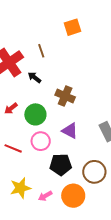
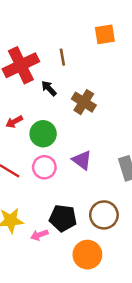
brown cross: (65, 96) -> (84, 102), moved
black pentagon: (61, 165) -> (63, 218), moved
orange circle: (73, 196) -> (87, 255), moved

